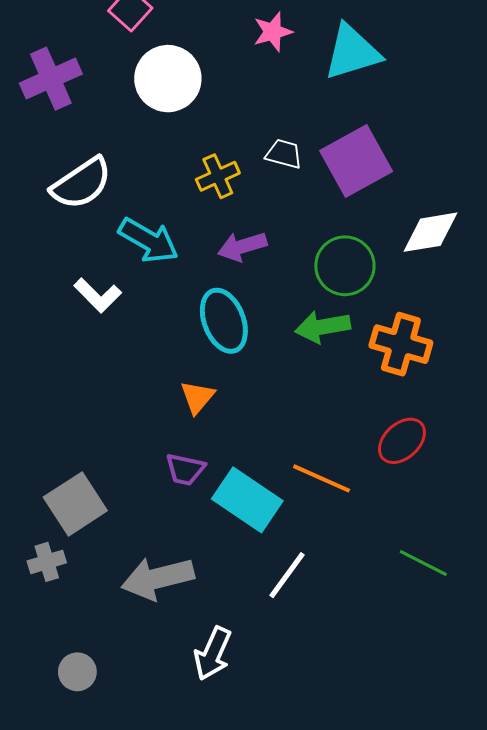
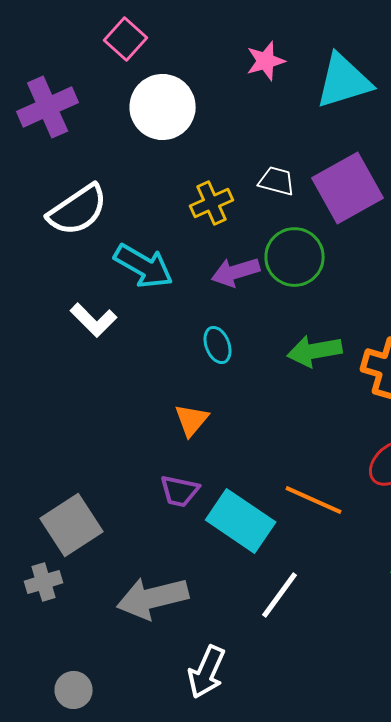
green circle: (345, 266) -> (295, 257), moved
cyan ellipse: (224, 321) -> (218, 345), size x0.6

